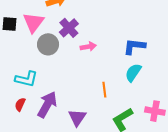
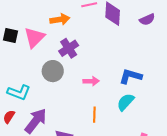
gray circle: (48, 44) -> (53, 71), moved
pink arrow: (88, 47) -> (91, 81), moved

